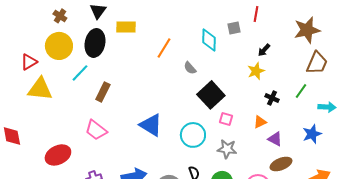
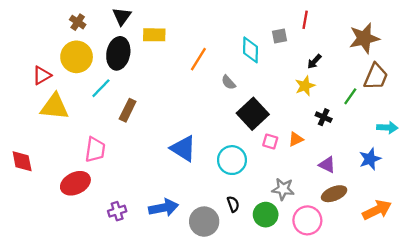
green line: (301, 91) -> (350, 96), moved
orange triangle: (260, 122) -> (296, 139), moved
pink trapezoid: (96, 130) -> (95, 150), moved, turned -120
gray star: (227, 149) -> (283, 189), moved

